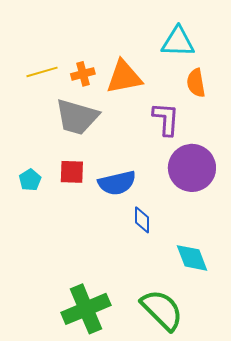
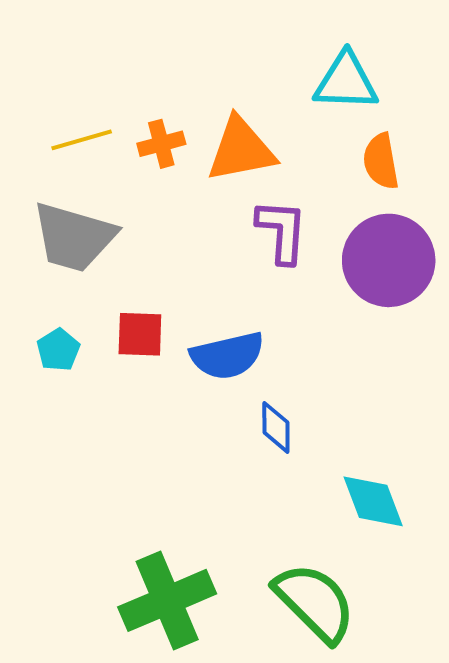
gray trapezoid: (77, 117) -> (74, 237), moved
purple L-shape: (166, 119) -> (282, 231), moved
purple circle: (192, 168) -> (389, 260), moved

